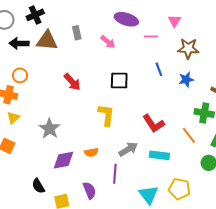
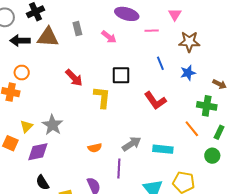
yellow L-shape: (106, 115) -> (102, 97), moved
yellow triangle: (13, 118) -> (26, 126), moved
red L-shape: (153, 123) -> (155, 101), moved
purple diamond: (64, 160) -> (38, 152), moved

